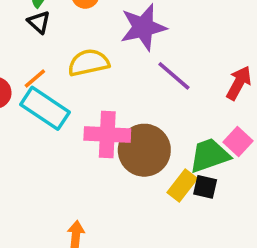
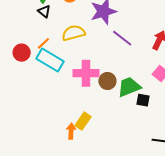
brown circle: (144, 150) -> (107, 81), size x0.6
green trapezoid: (209, 155) -> (129, 87), moved
yellow rectangle: (182, 186) -> (83, 121), moved

